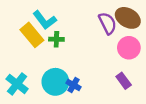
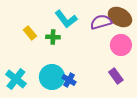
cyan L-shape: (45, 20) -> (66, 19), moved
purple semicircle: (108, 23) -> (101, 22), turned -80
yellow rectangle: (32, 35) -> (30, 33), size x0.6

